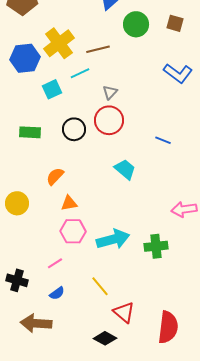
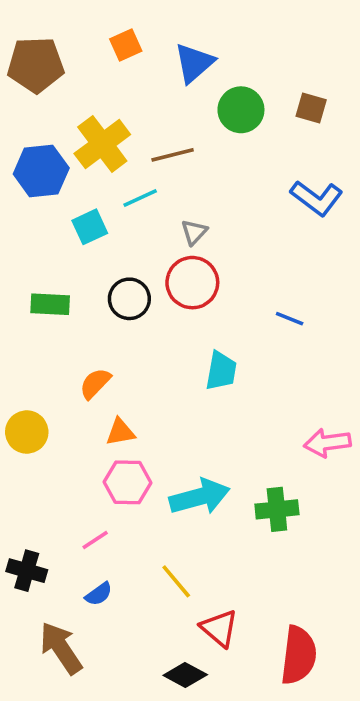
cyan trapezoid: (125, 169) -> (221, 371), turned 60
brown arrow: (36, 323) -> (61, 648), turned 52

